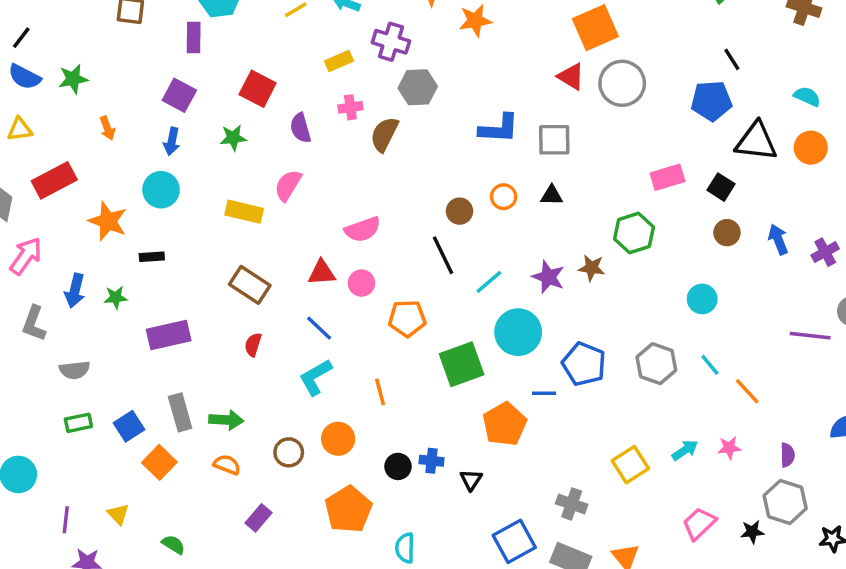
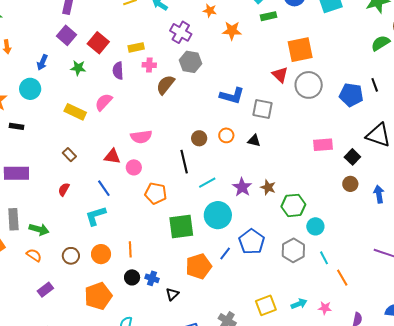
yellow rectangle: (339, 61) -> (136, 47), moved
purple square: (179, 95) -> (67, 35), moved
blue pentagon: (711, 101) -> (351, 95), moved
green hexagon: (634, 233) -> (293, 205), moved
brown rectangle: (250, 285) -> (69, 155), size x0.6
cyan circle: (702, 299) -> (315, 226), moved
orange line: (380, 392) -> (130, 249), moved
blue line: (544, 393) -> (225, 254), turned -64

